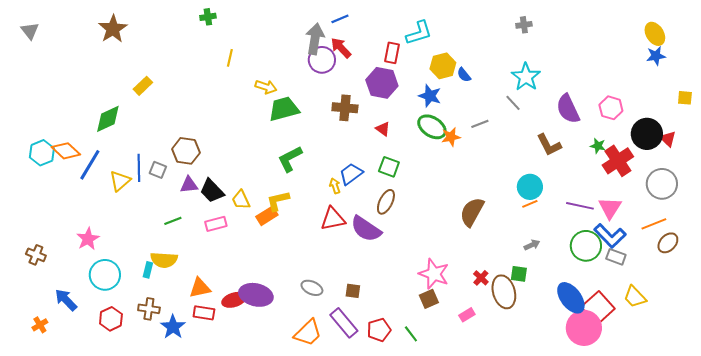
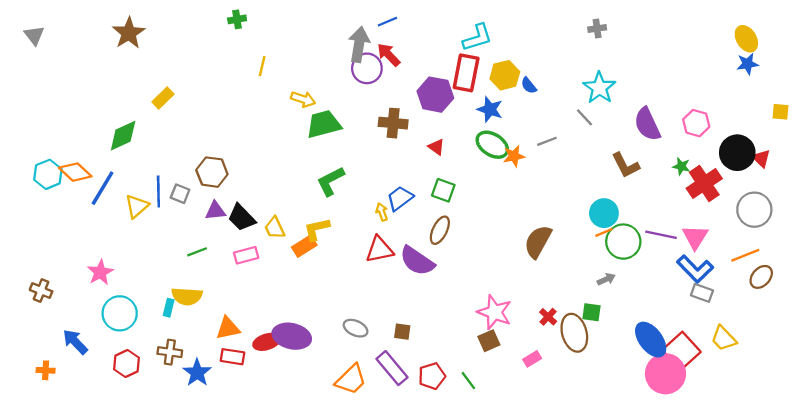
red rectangle: (392, 53) -> (466, 73), moved, size x1.5
green circle: (586, 246) -> (623, 242), moved
orange cross: (40, 325) -> (46, 370), turned 35

